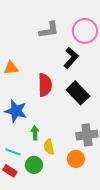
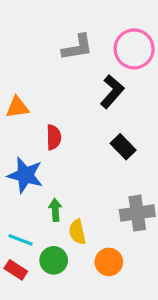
red semicircle: (45, 85) -> (54, 137), moved, size x0.7
black rectangle: (78, 93) -> (123, 147), size x0.7
orange circle: (76, 159) -> (109, 262), moved

